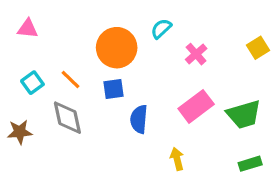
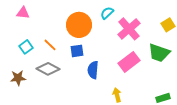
pink cross: (196, 54) -> (129, 29), size x1.6
green trapezoid: (244, 114) -> (159, 53), moved, turned 35
gray diamond: (67, 118) -> (48, 69), turned -50

